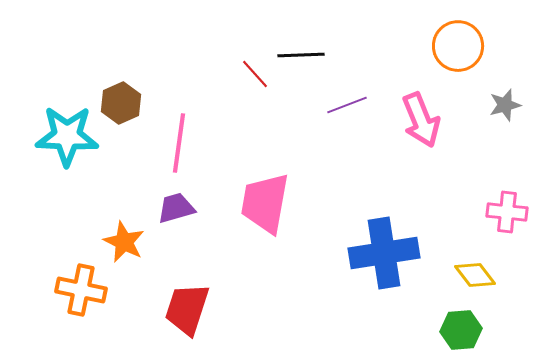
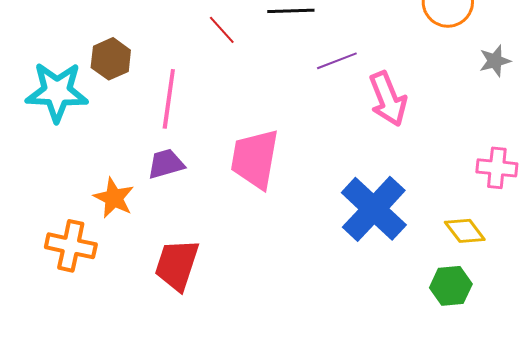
red line: (255, 74) -> (222, 30), moved
pink arrow: (421, 120) -> (388, 99), moved
blue cross: (384, 253) -> (374, 209), turned -38

